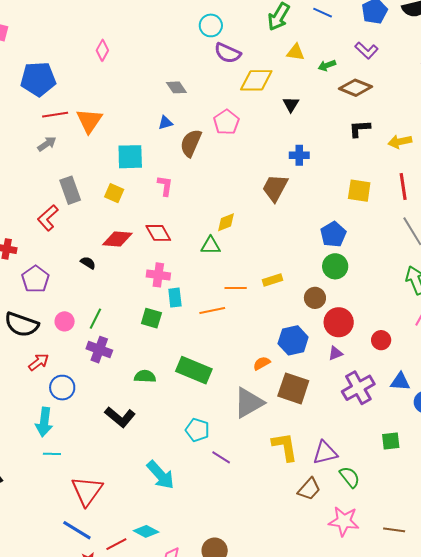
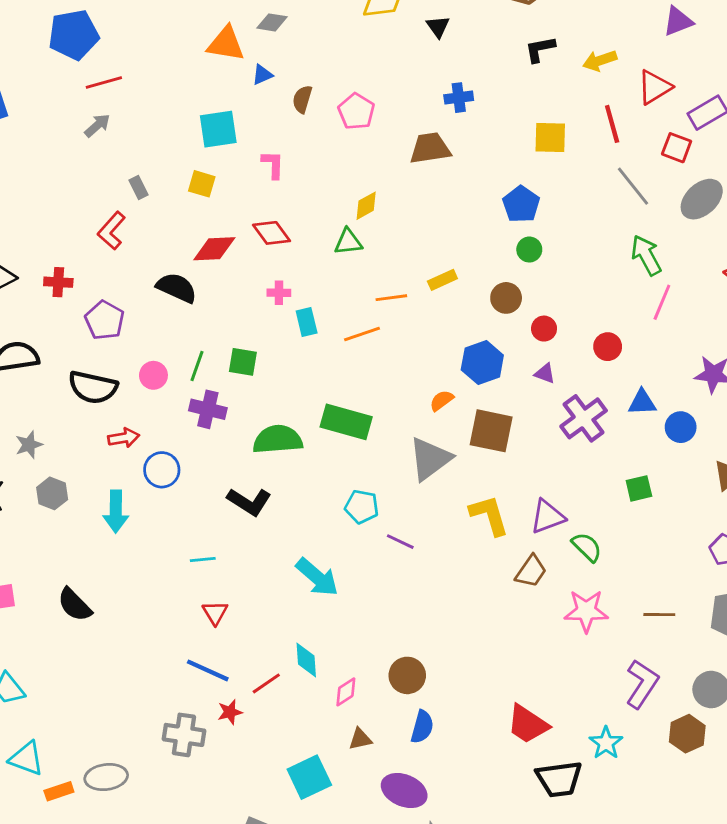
gray diamond: (176, 87) -> (272, 22), turned -40
orange triangle: (89, 121) -> (226, 44), moved, turned -48
pink pentagon: (226, 122) -> (356, 111), moved
brown semicircle: (191, 143) -> (302, 99), size x0.7
brown trapezoid: (275, 188) -> (430, 148), turned 60
gray rectangle: (70, 190) -> (138, 188), size x0.6
black semicircle: (88, 263) -> (177, 288), size x1.8
green circle: (335, 266) -> (529, 250), size x0.7
pink cross: (158, 275) -> (279, 293), size x0.7
green square: (151, 318) -> (243, 362), moved
red circle: (339, 322) -> (544, 329), size x0.6
purple triangle: (335, 353) -> (545, 373), turned 49
red arrow: (39, 362) -> (124, 438), turned 35
green semicircle: (145, 376) -> (278, 439), size x1.6
cyan arrow: (44, 422) -> (116, 512), moved
cyan line: (52, 454) -> (203, 559), moved
red triangle: (87, 491) -> (215, 613), size x0.6
cyan diamond: (146, 531) -> (306, 660), turned 65

